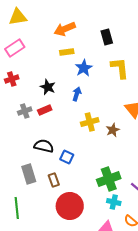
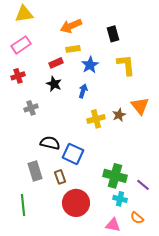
red rectangle: (45, 110) -> (56, 63), moved
brown star: (113, 130) -> (119, 115), moved
blue square: (67, 157) -> (73, 154), size x1.5
green cross: (109, 179) -> (115, 176), turned 35

